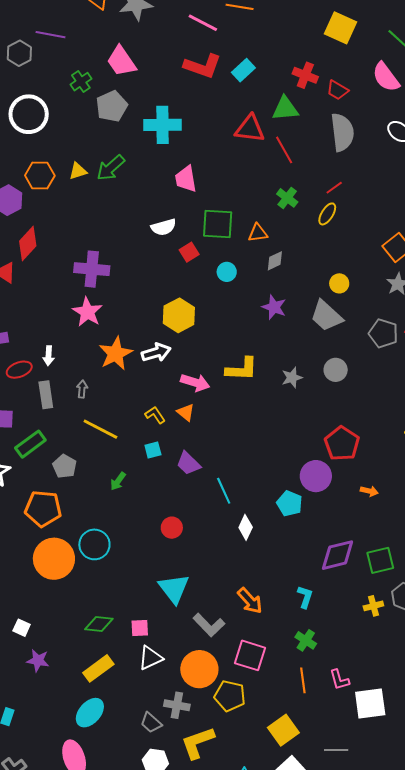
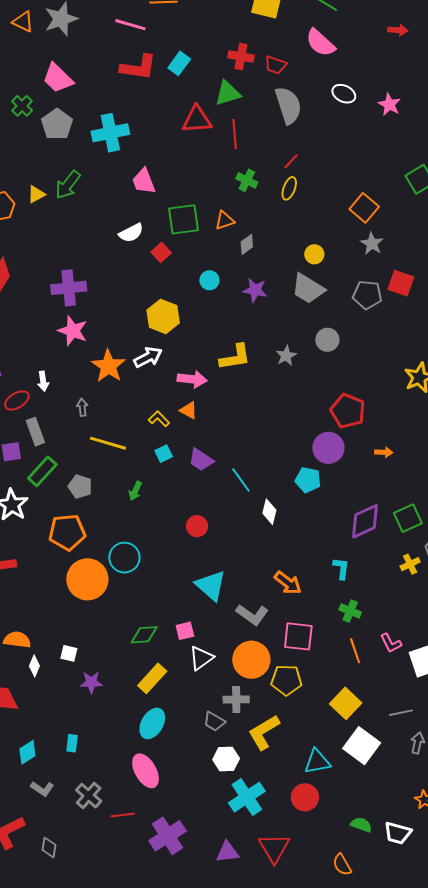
red line: (284, 150) -> (235, 134), turned 36
cyan circle: (227, 272) -> (209, 280), moved
gray rectangle: (46, 395) -> (35, 432), moved

